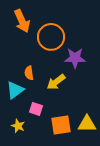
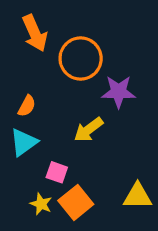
orange semicircle: (29, 73) -> (27, 106), moved, turned -144
orange square: (61, 125) -> (76, 202), moved, turned -30
yellow star: (18, 126) -> (41, 204), moved

